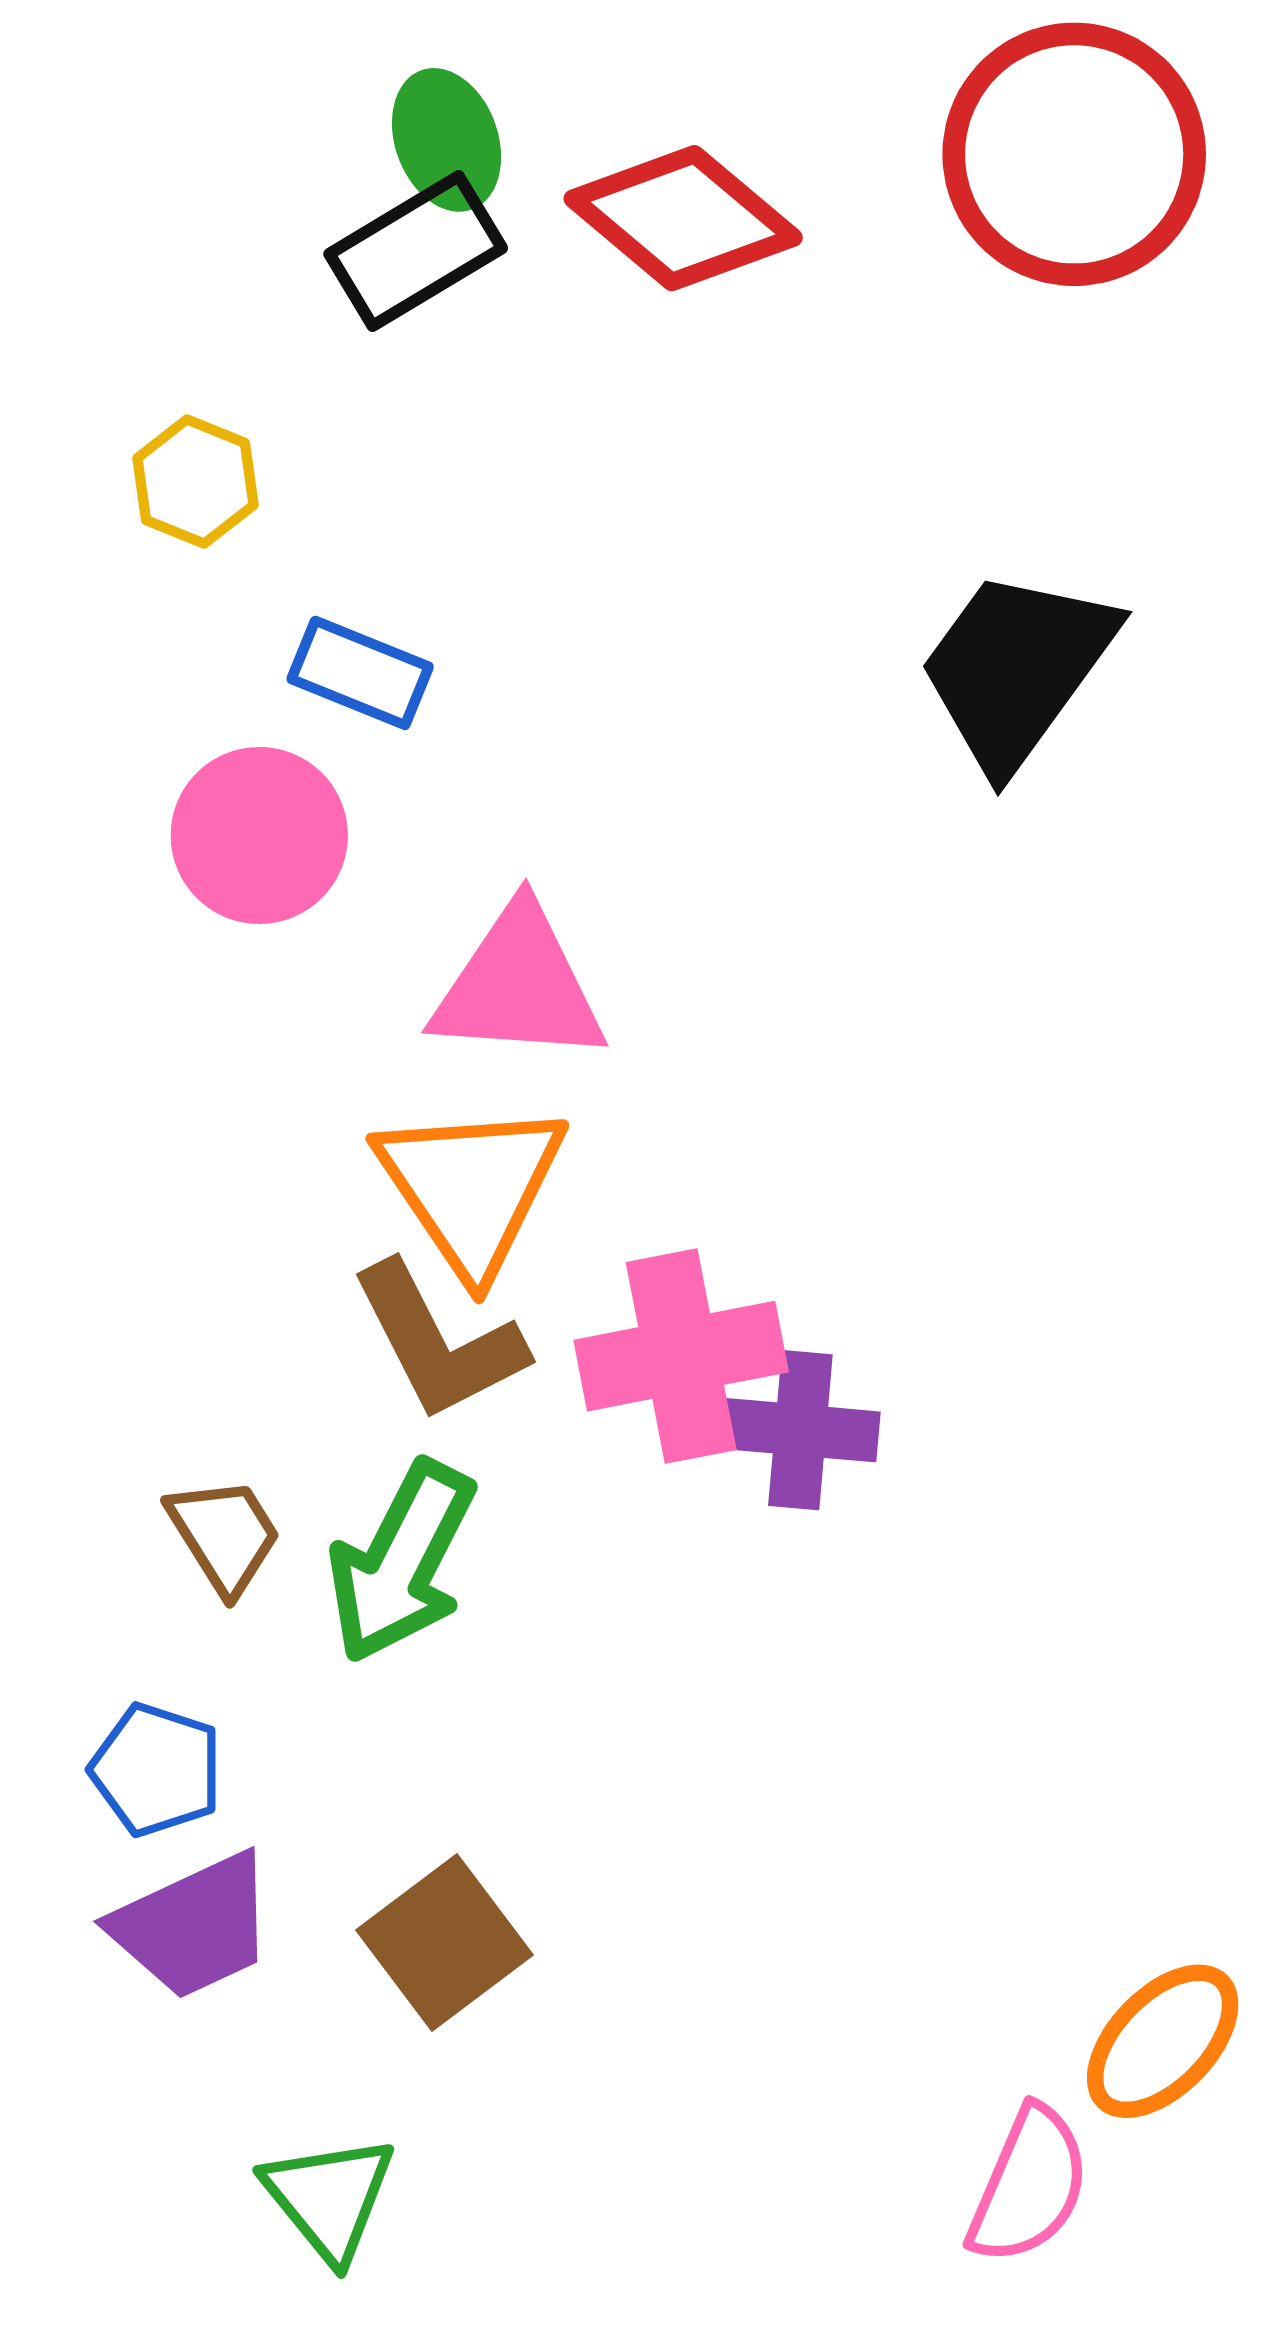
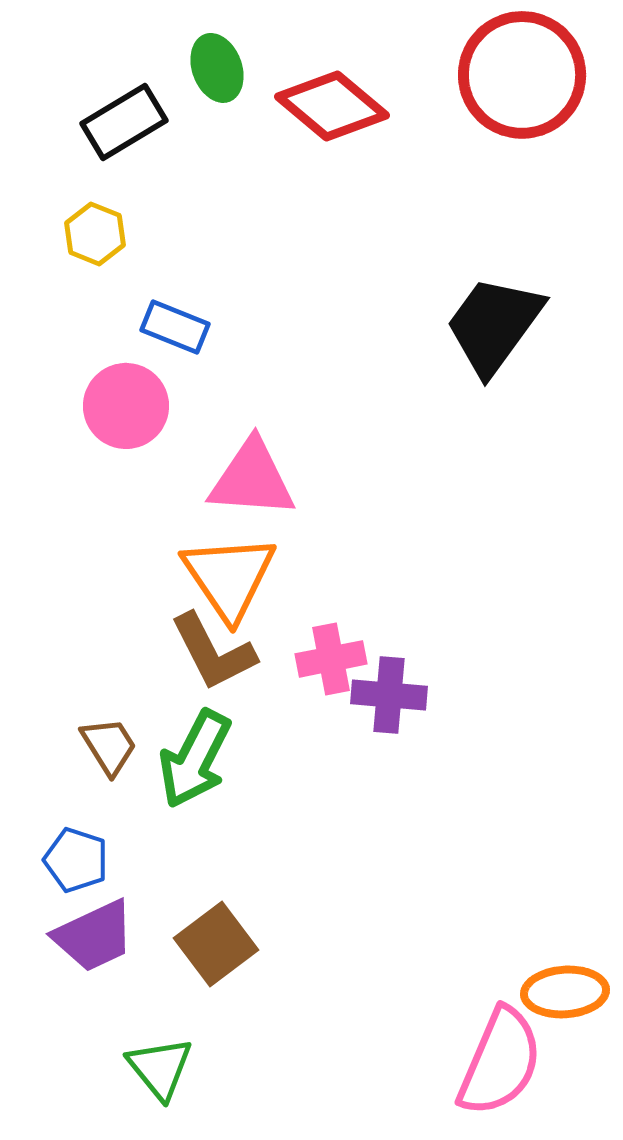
black rectangle: (416, 251) -> (124, 122), moved
pink cross: (681, 1356) -> (331, 659), size x0.7
orange ellipse: (1163, 2041) -> (565, 992), turned 42
pink semicircle: (1029, 2185) -> (500, 1062), size x1.4

